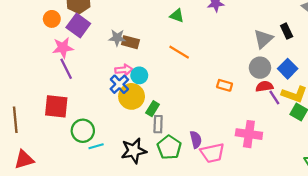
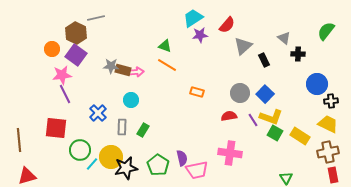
gray triangle: (263, 39) -> (243, 46), moved
orange line: (179, 52) -> (167, 65), moved
pink arrow: (124, 70) -> (136, 72), moved
blue cross: (119, 84) -> (98, 113), moved
orange rectangle: (225, 85) -> (197, 92), moved
red semicircle: (264, 86) -> (229, 116), moved
yellow circle: (132, 96) -> (111, 157), moved
gray rectangle: (158, 124) -> (122, 127), moved
cyan line: (96, 146) -> (92, 164), turned -32

